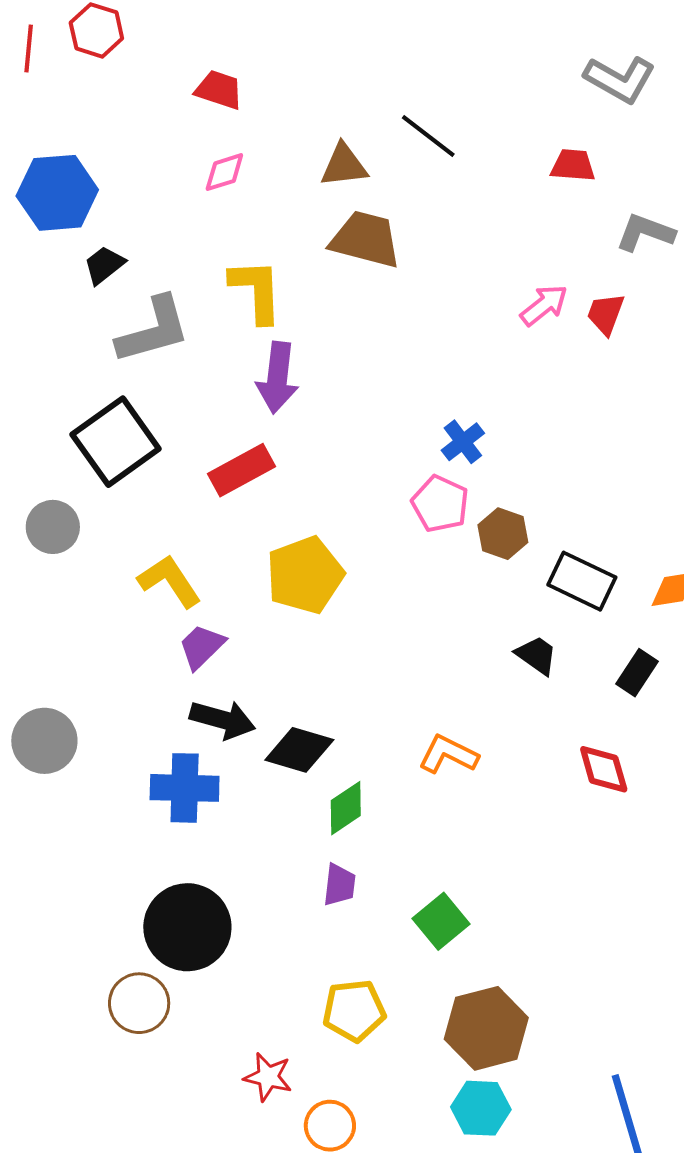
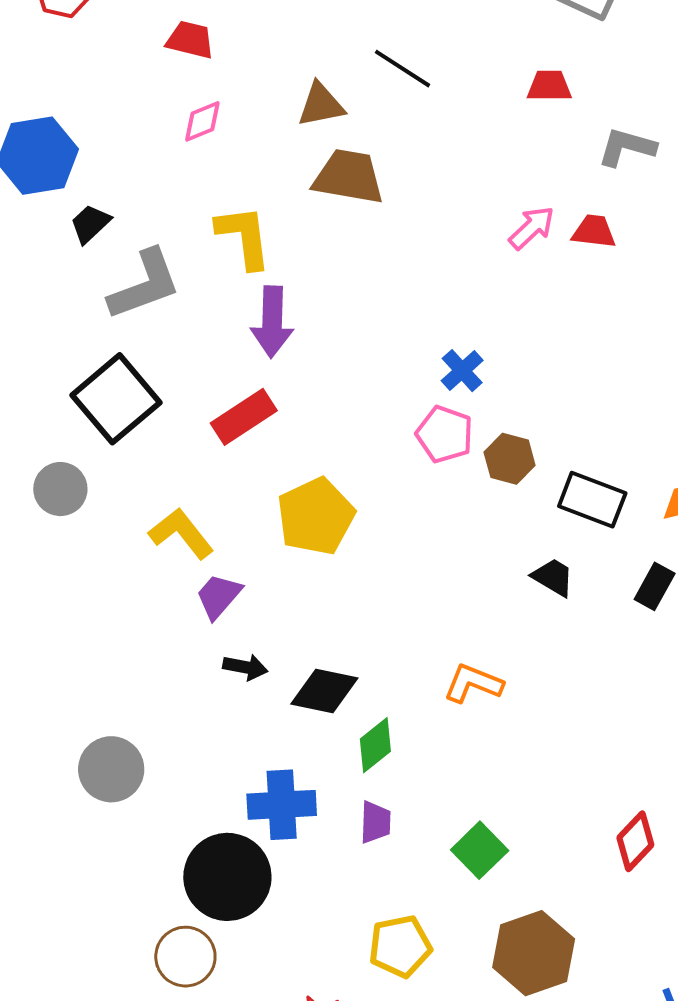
red trapezoid: (606, 314) -> (594, 231), turned 81
black arrow: (223, 720) -> (245, 667), size x0.7
gray circle: (44, 741) -> (111, 769), moved
red diamond: (604, 769) -> (635, 841), moved, turned 64
blue cross: (185, 788) -> (282, 805), moved

